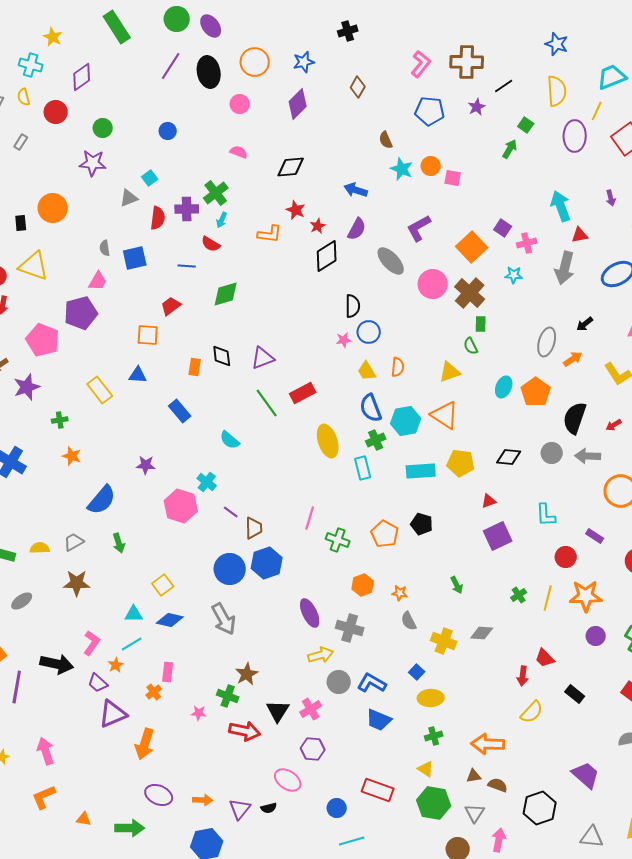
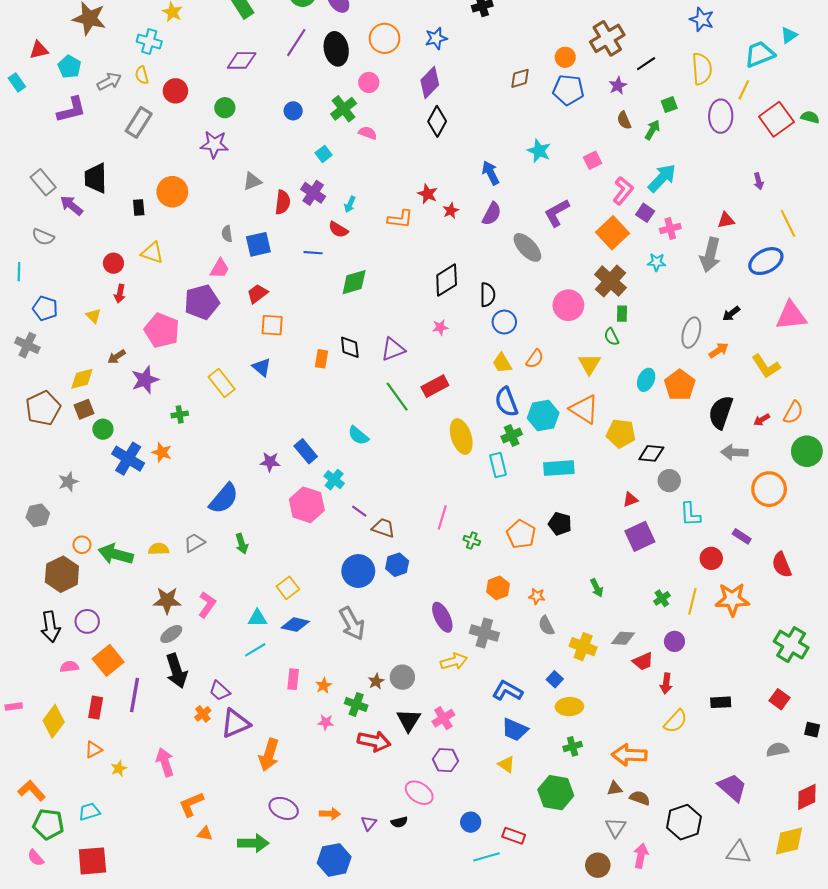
brown cross: (467, 62) -> (607, 38), turned -32
pink L-shape: (421, 64) -> (623, 191), moved
purple diamond: (82, 77) -> (242, 60), moved, turned 36
brown diamond: (358, 87) -> (520, 78), moved, turned 45
green square: (526, 125) -> (669, 105), turned 35
brown semicircle: (386, 140) -> (624, 120), moved
gray rectangle: (21, 142) -> (139, 122), size x1.8
orange circle: (431, 166) -> (565, 57), moved
black diamond: (291, 167) -> (437, 121), moved, turned -56
cyan square: (150, 178) -> (324, 154), moved
pink square: (453, 178) -> (593, 160), turned -36
blue arrow: (356, 190) -> (491, 173), turned 45
green cross: (216, 193) -> (344, 109), moved
cyan arrow: (561, 206) -> (662, 178), moved, turned 64
purple cross: (187, 209) -> (313, 193), turned 35
black diamond: (327, 256) -> (447, 280), moved
yellow triangle: (34, 266) -> (152, 253), size x0.7
pink circle: (433, 284) -> (568, 305), moved
red trapezoid: (171, 306) -> (257, 294), moved
pink star: (344, 340) -> (440, 327), moved
orange semicircle: (398, 367) -> (535, 359), turned 30
yellow triangle: (450, 372) -> (589, 364), turned -40
blue triangle: (138, 375) -> (262, 367), turned 36
blue rectangle: (180, 411) -> (306, 451), moved
gray circle: (552, 453) -> (669, 481), moved
orange star: (72, 456) -> (162, 452), moved
yellow pentagon: (461, 463) -> (621, 433), moved
brown trapezoid: (254, 528) -> (383, 528), turned -70
green cross: (338, 540) -> (472, 541), size x0.7
blue hexagon: (267, 563) -> (397, 565), size x0.7
brown star: (77, 583) -> (167, 600), moved
gray ellipse: (22, 601) -> (171, 634), moved
purple circle: (596, 636) -> (674, 641), moved
pink L-shape: (92, 643) -> (207, 605), moved
red trapezoid: (545, 658) -> (643, 661), moved, turned -70
black arrow: (57, 664) -> (177, 671), turned 60
orange star: (116, 665) -> (324, 686), moved
brown star: (247, 674) -> (376, 681), size x0.7
gray circle: (339, 682) -> (402, 677), moved
orange cross: (154, 692) -> (203, 714), moved
black rectangle: (575, 694) -> (721, 702), turned -42
yellow triangle: (426, 769) -> (506, 764), moved
red rectangle: (378, 790) -> (514, 836), moved, size x0.7
orange L-shape: (44, 797) -> (191, 804), moved
green hexagon: (434, 803) -> (556, 793), moved
purple triangle: (240, 809) -> (369, 823), size x0.7

